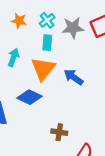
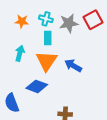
cyan cross: (47, 20) -> (46, 19), turned -32

